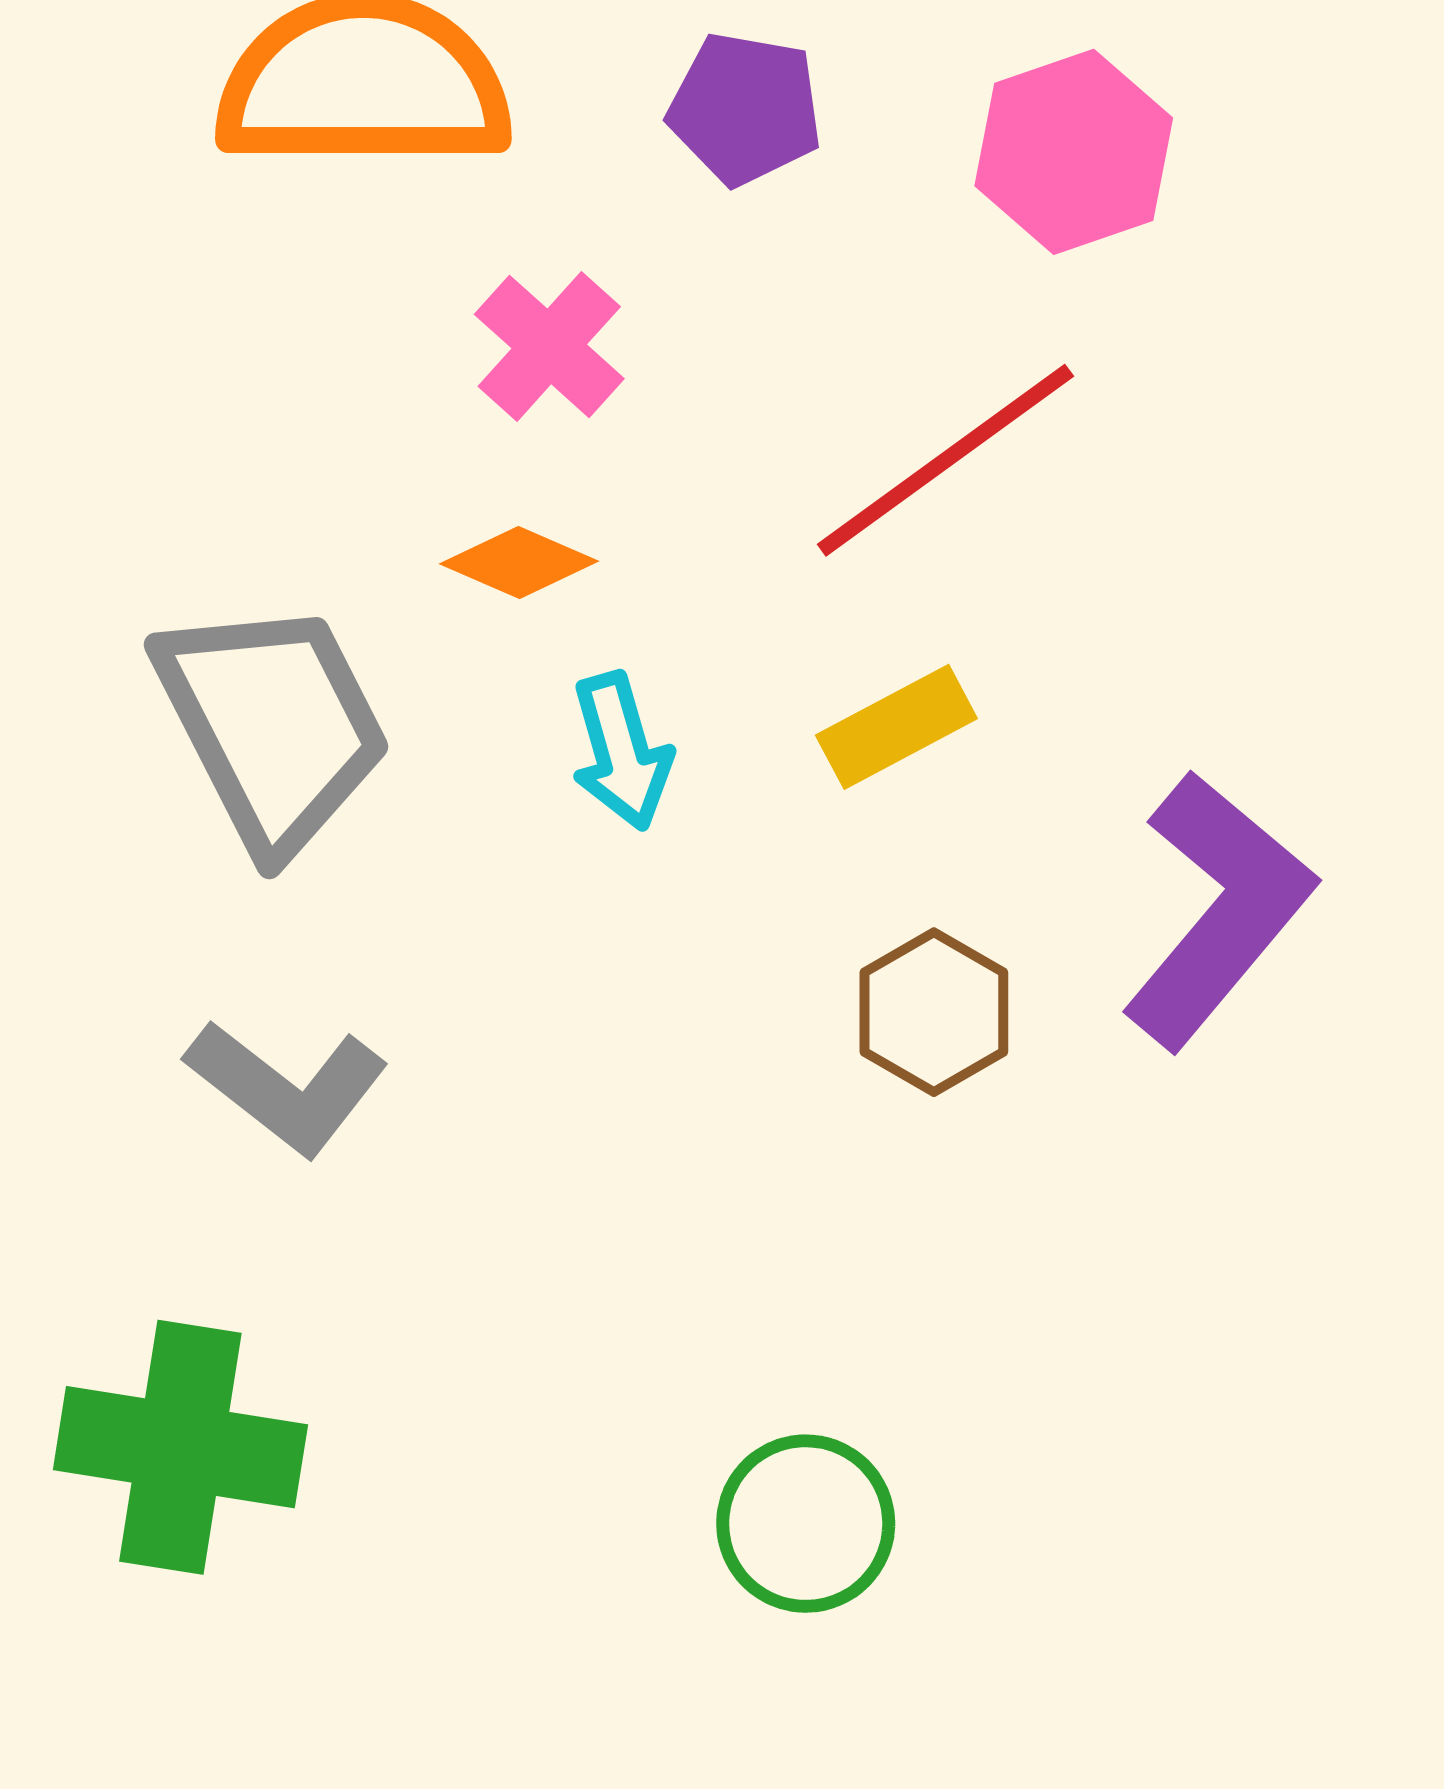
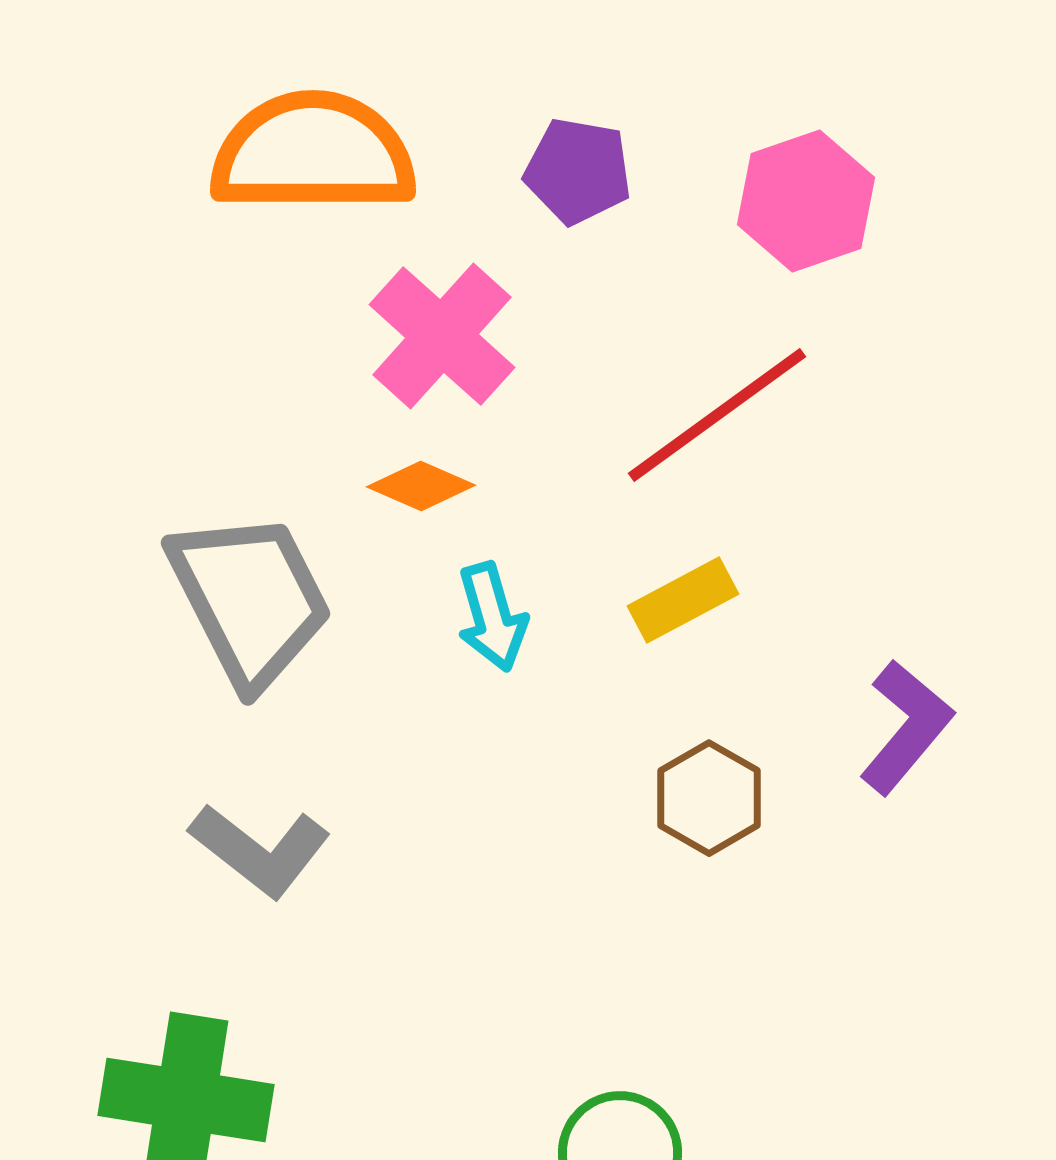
pink cross: (549, 346) -> (442, 336), size x1.4
purple L-shape: (1218, 910) -> (906, 727), size x0.7

